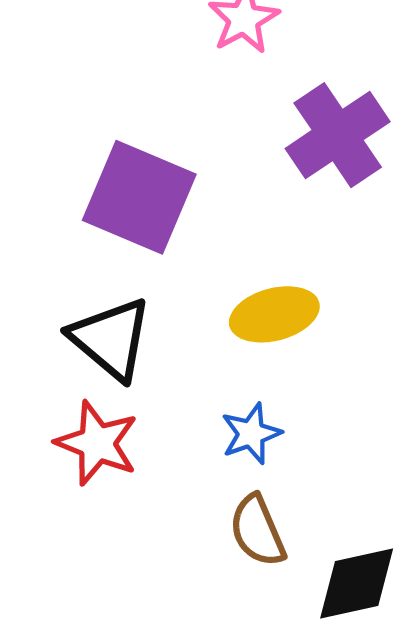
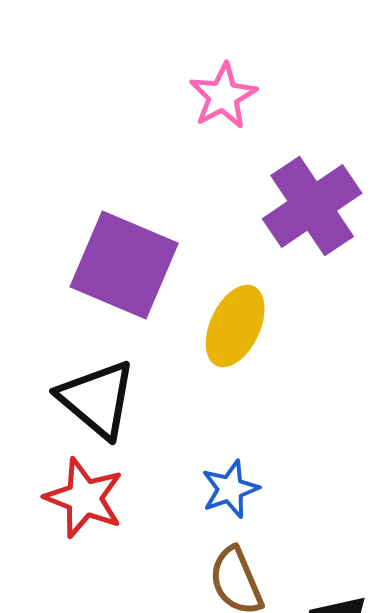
yellow ellipse: (274, 314) -> (235, 326), moved, turned -50

